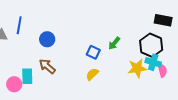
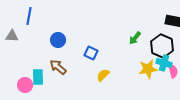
blue line: (19, 25) -> (29, 16), moved
green arrow: (114, 43) -> (135, 38), moved
blue square: (93, 52) -> (91, 53), moved

